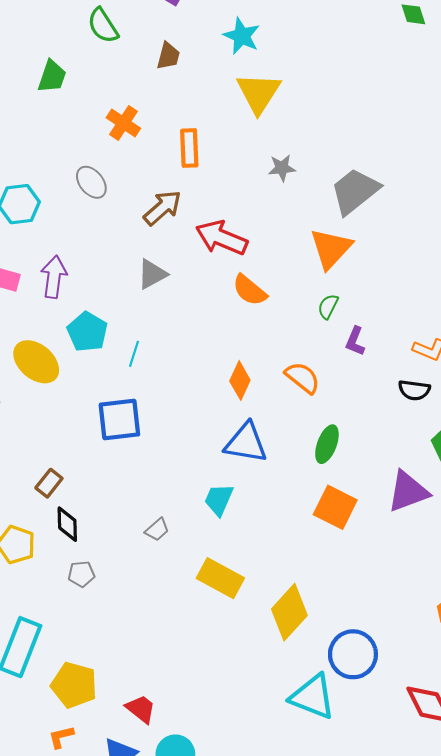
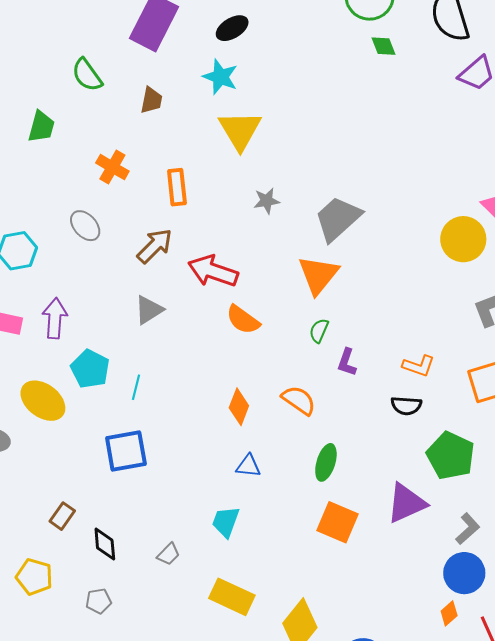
blue triangle: (246, 443) -> (248, 466), size x0.6
black diamond: (67, 524) -> (105, 544), moved

